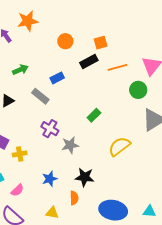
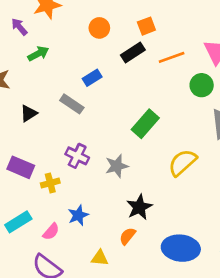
green arrow: (20, 70) -> (38, 54), moved
green rectangle: (94, 115) -> (145, 124), size x1.5
purple cross: (50, 129) -> (77, 156), moved
black star: (85, 177) -> (139, 207), turned -30
blue star: (50, 179) -> (78, 215), moved
orange semicircle: (74, 198) -> (127, 236), turned -136

